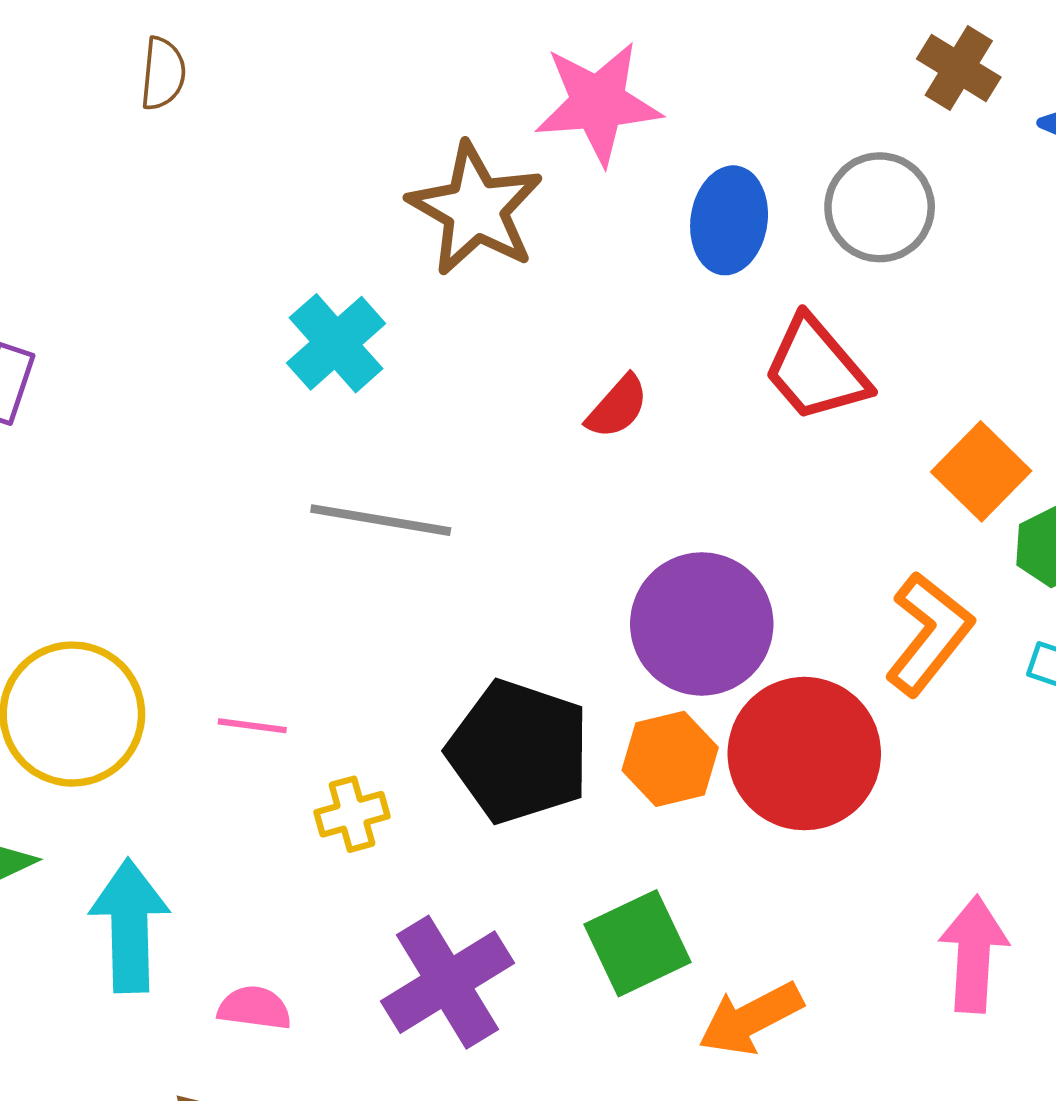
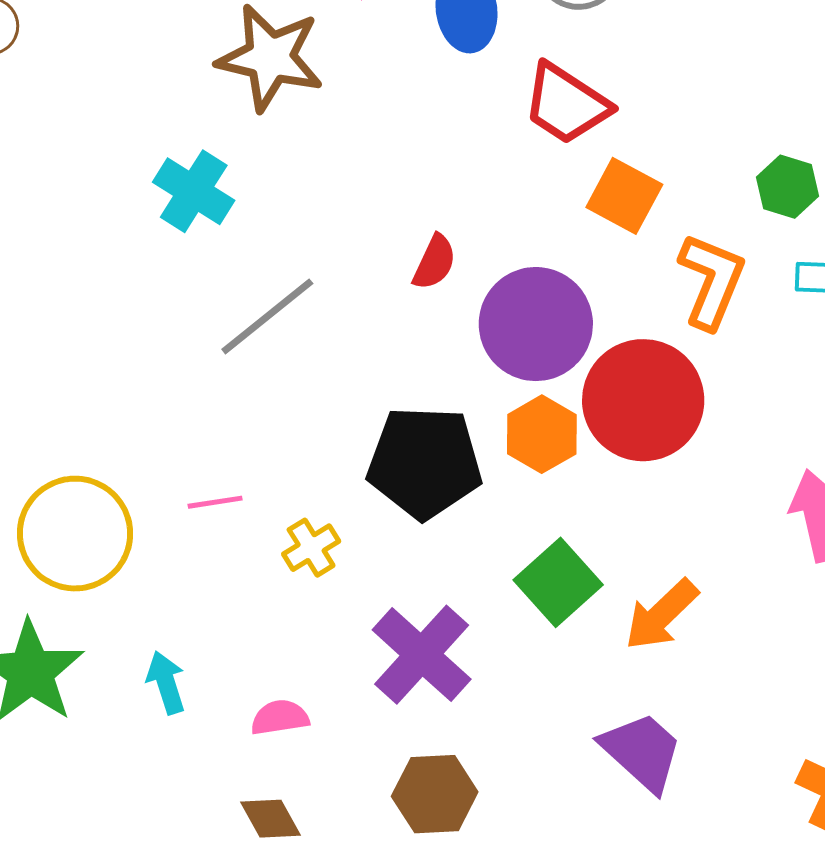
red semicircle: (617, 407) -> (435, 262), moved
orange square: (981, 471) -> (624, 196), moved
gray line: (381, 520) -> (267, 316), turned -32
cyan arrow: (130, 926) -> (166, 683), size x0.6

